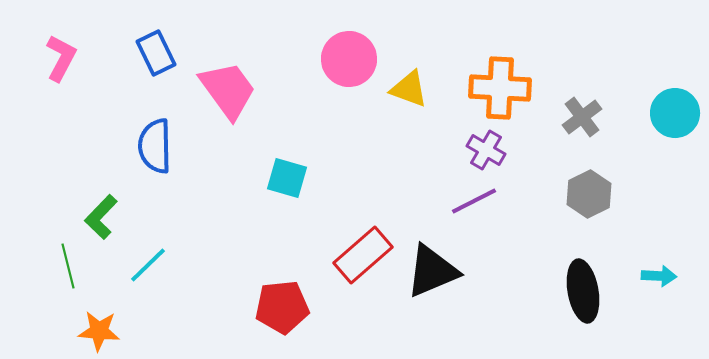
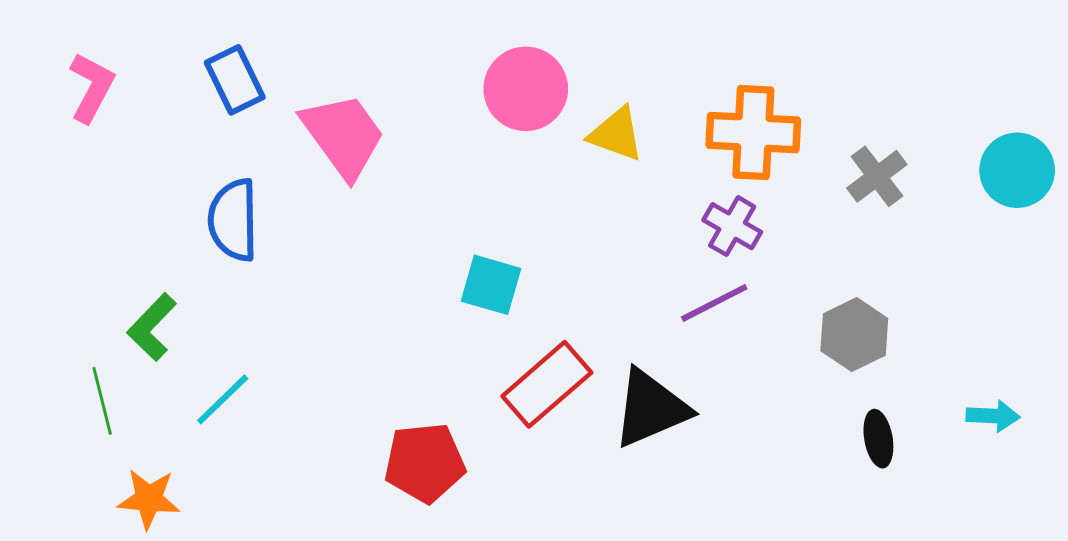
cyan square: (287, 178) -> (491, 285), moved
gray hexagon: (589, 194) -> (854, 335), moved
black ellipse: (583, 291) -> (878, 439), size x0.6

